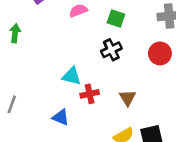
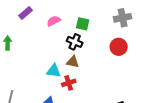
black cross: (111, 50) -> (75, 42), moved, turned -35
brown triangle: (128, 98) -> (73, 62), moved, turned -40

